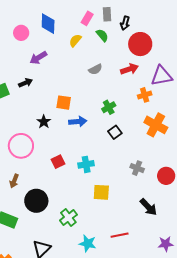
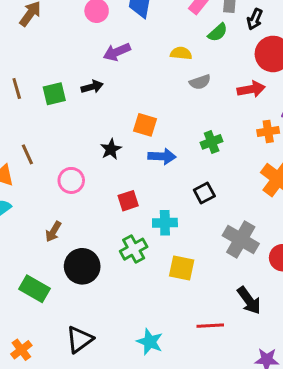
green semicircle: (102, 35) -> (218, 32), turned 80
yellow semicircle: (75, 40) -> (181, 53), moved, turned 48
black square: (115, 132) -> (204, 193), moved
pink circle: (21, 146) -> (71, 180), size x0.7
red square: (58, 162) -> (128, 201), moved
gray cross: (137, 168) -> (241, 240), size x1.6
green cross: (68, 218) -> (134, 249), moved
red line: (120, 235) -> (210, 326), moved

